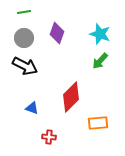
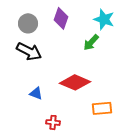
green arrow: (100, 61) -> (91, 42), moved
red diamond: (71, 97) -> (75, 82), turned 68

